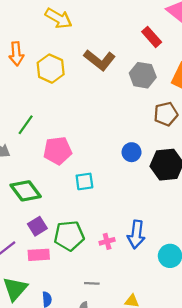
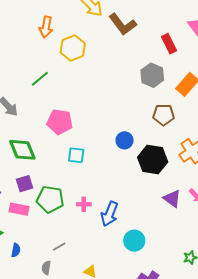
brown L-shape: (100, 60) -> (123, 24), moved
green line: (26, 125) -> (40, 79), moved
pink cross: (107, 241) -> (84, 204), moved
gray line: (92, 283) -> (59, 247), turned -48

